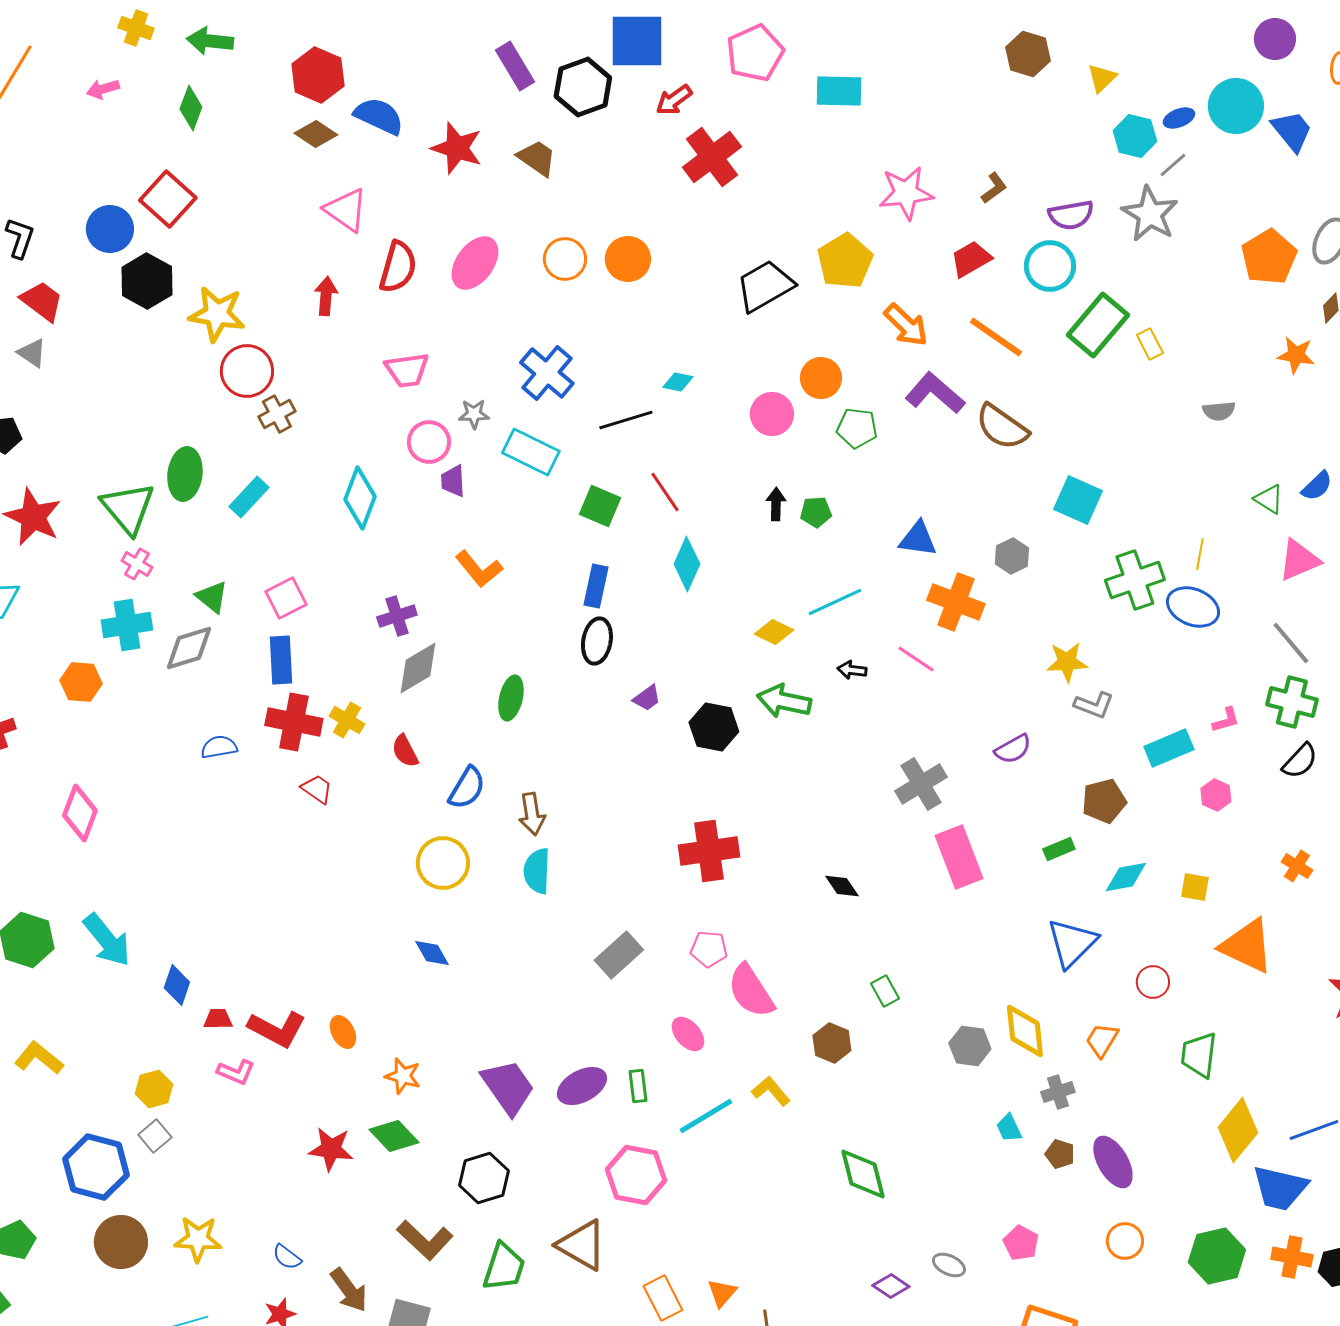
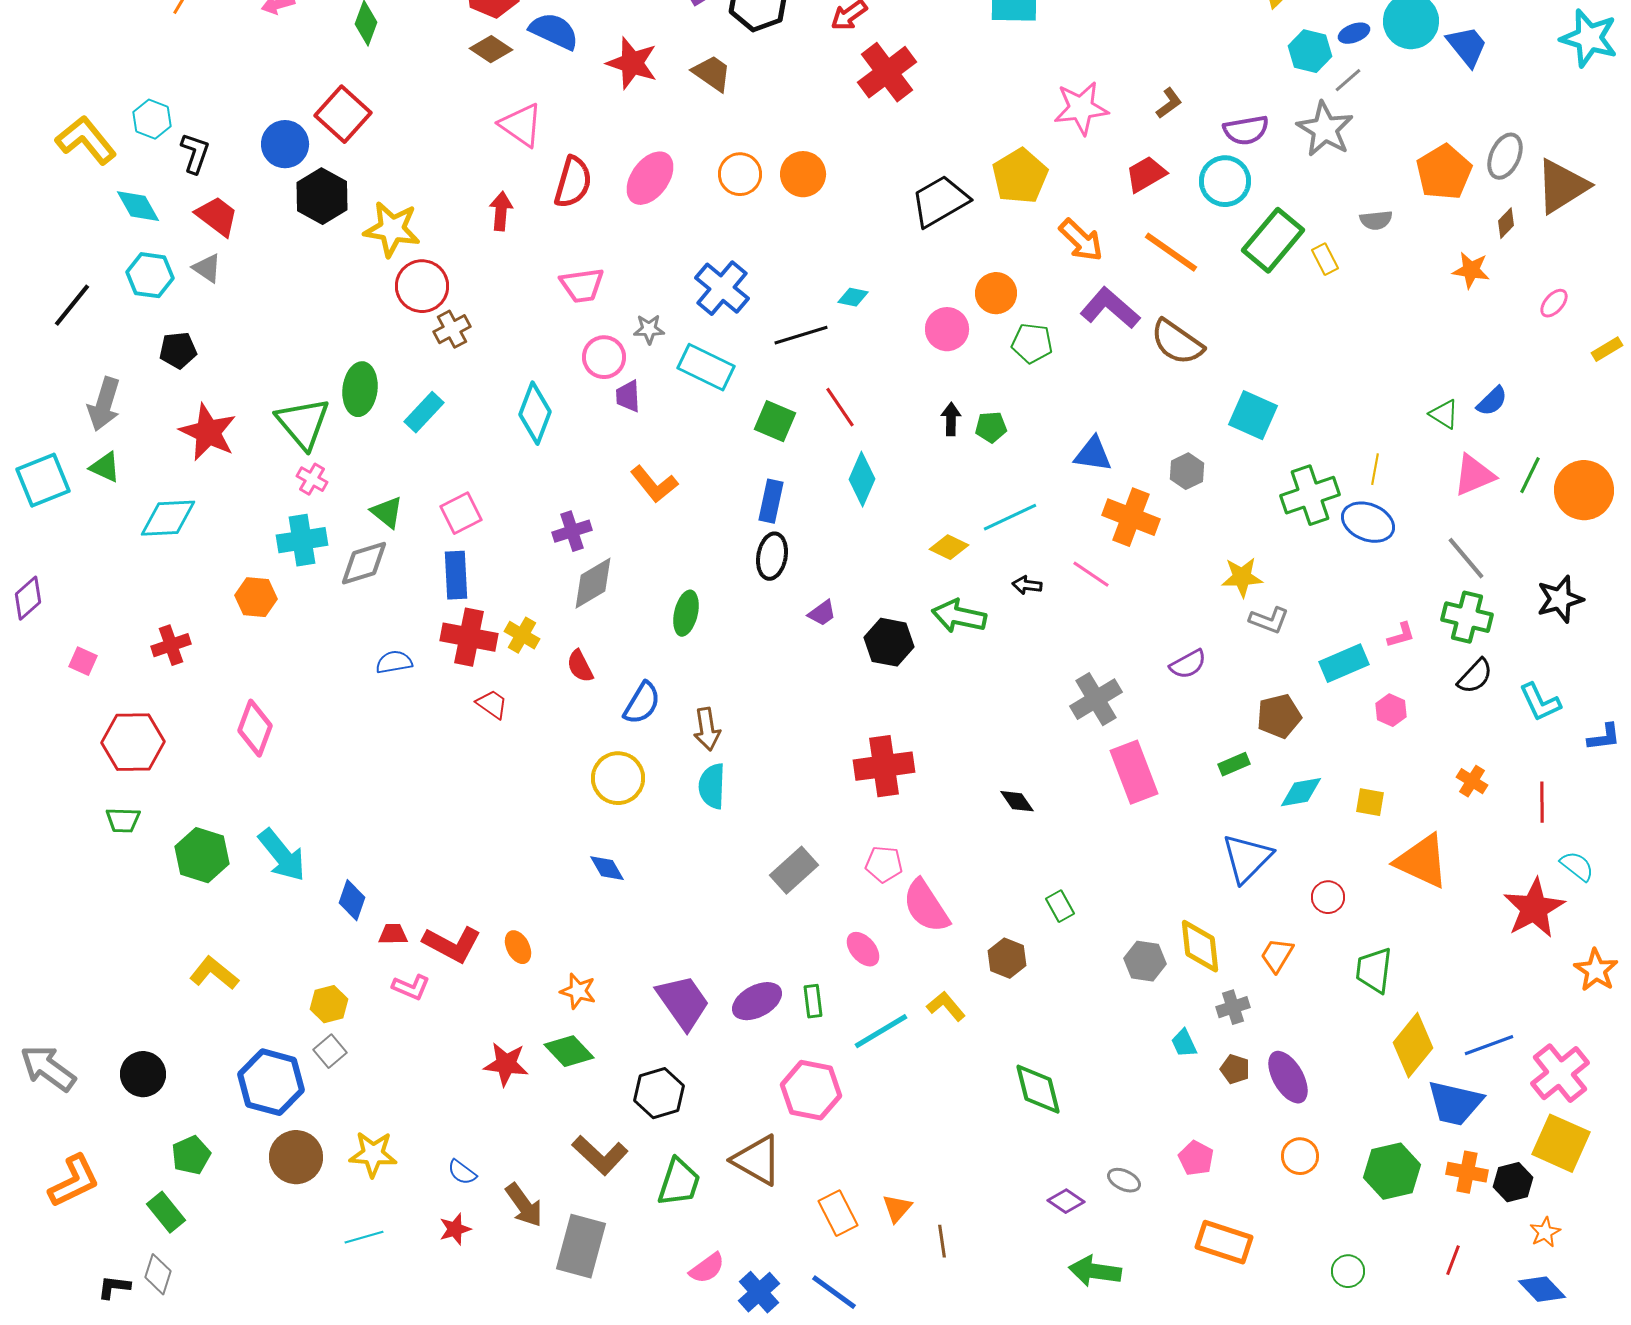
gray semicircle: (1219, 411) -> (1376, 220), moved

